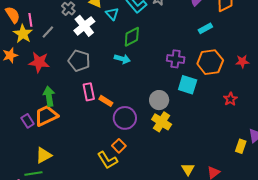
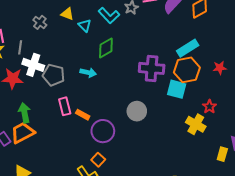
white cross: (84, 26) -> (33, 65), moved, turned -30
cyan rectangle: (205, 28) -> (188, 48), moved, size x1.5
gray line: (48, 32) -> (20, 47), turned -32
cyan arrow: (122, 59) -> (88, 72), moved
purple cross: (176, 59) -> (152, 68), size x1.4
cyan square: (188, 85) -> (177, 89), moved
yellow cross: (162, 122) -> (196, 124), moved

